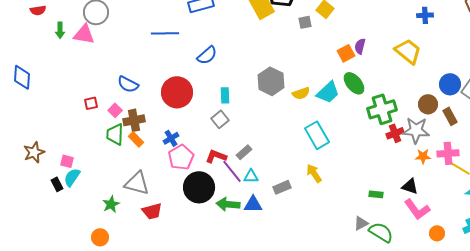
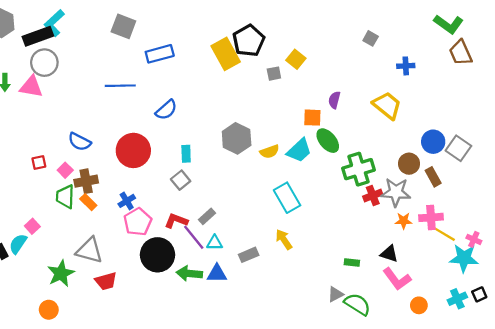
orange square: (346, 53) -> (312, 118), moved, turned 30
pink square: (67, 161) -> (32, 226), moved, turned 32
green star: (111, 204) -> (61, 273), size x1.4

